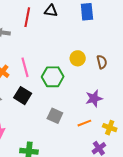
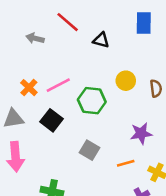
black triangle: (51, 11) -> (101, 40), moved
red line: (27, 17) -> (68, 22), turned -66
pink line: (25, 67) -> (58, 85), turned 72

